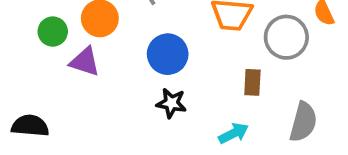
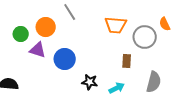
blue circle: (168, 54) -> (65, 59), moved
black star: (171, 103) -> (90, 82), moved

